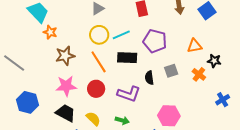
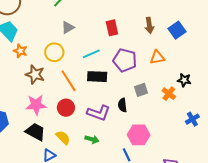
yellow circle: (99, 35) -> (54, 52), moved
orange triangle: (195, 46) -> (157, 57), moved
brown star: (65, 56) -> (35, 74), turned 30
black semicircle: (149, 78) -> (122, 105), moved

